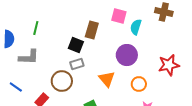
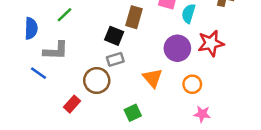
green line: (36, 28) -> (64, 15), turned 32
red star: (169, 65) -> (211, 43), moved
blue line: (16, 87) -> (38, 73), moved

